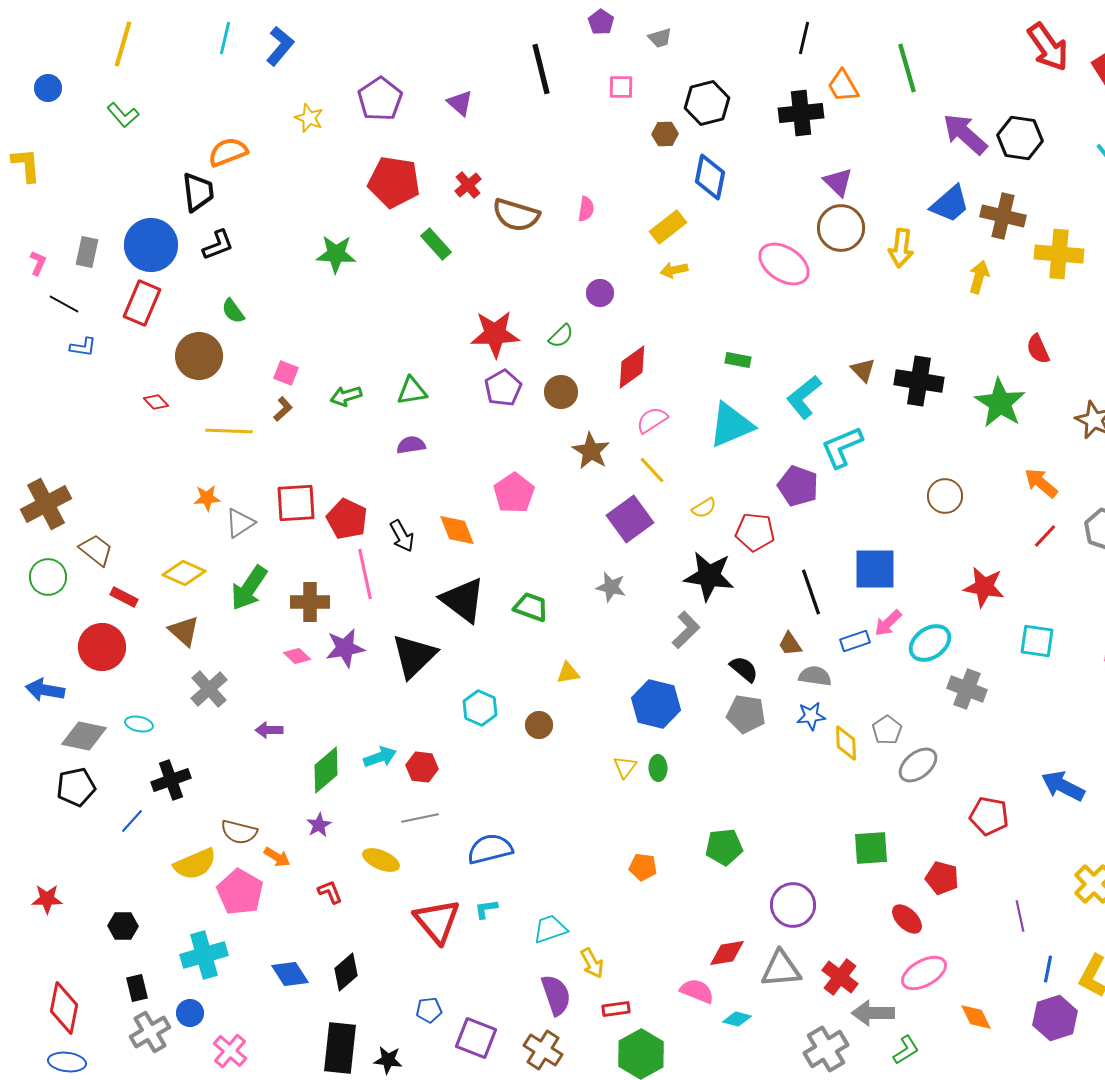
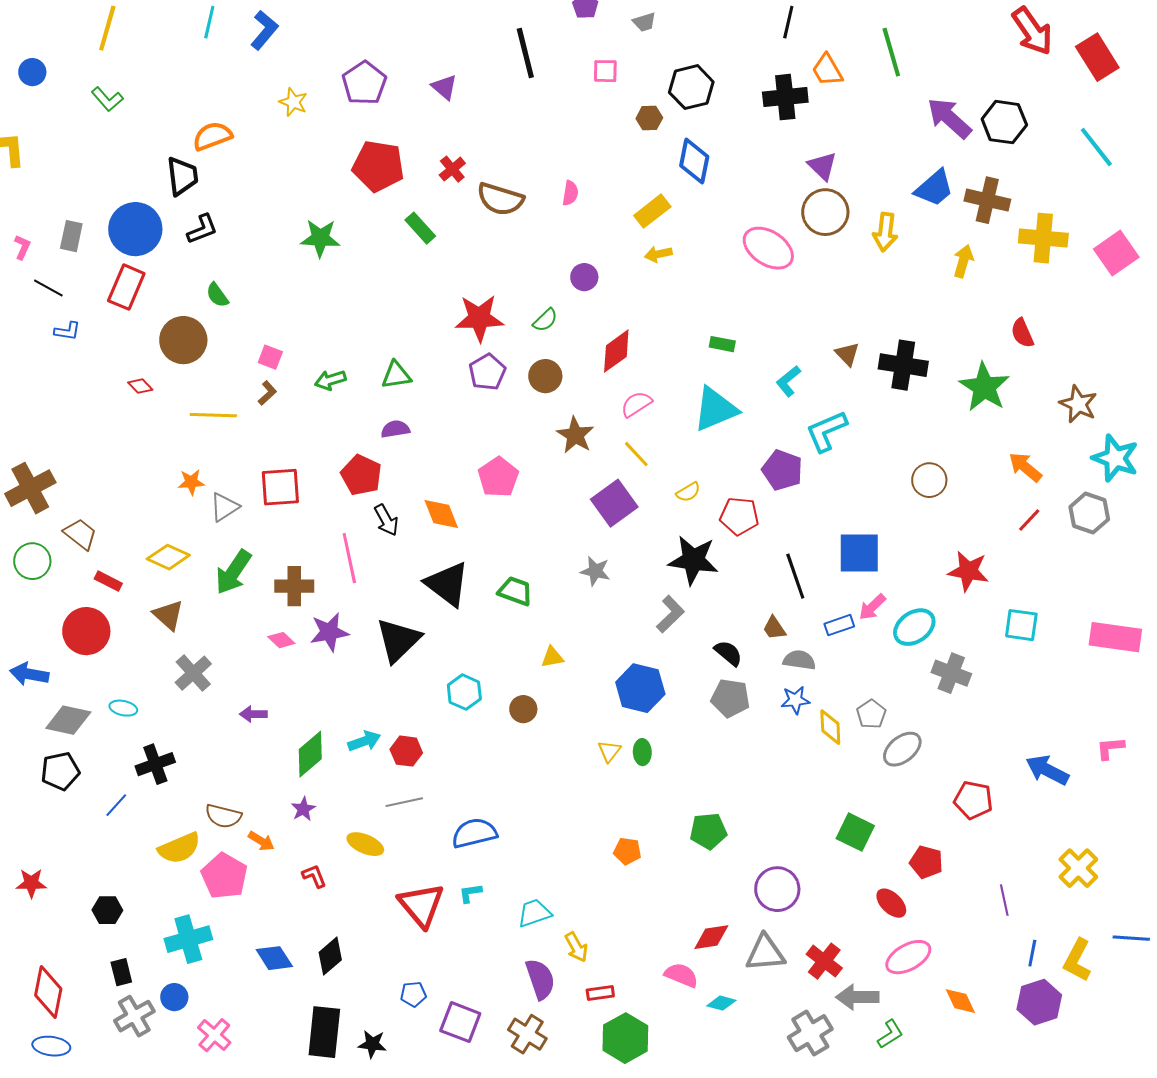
cyan L-shape: (804, 397) -> (788, 381), size x0.7
red pentagon: (347, 519) -> (361, 475), moved
green square: (871, 848) -> (855, 832), turned 30

